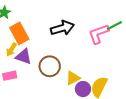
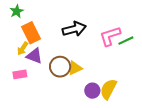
green line: (115, 26) -> (126, 41), moved
yellow triangle: (73, 78) -> (75, 68), moved

